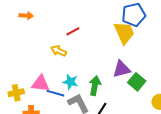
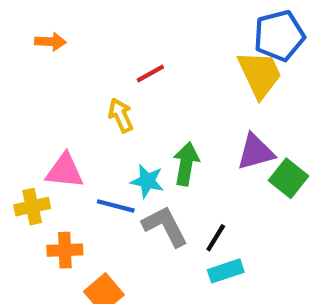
yellow arrow: (59, 51) -> (121, 115), turned 42
pink triangle: (40, 84) -> (65, 171), moved
green arrow: (95, 86) -> (186, 164), moved

